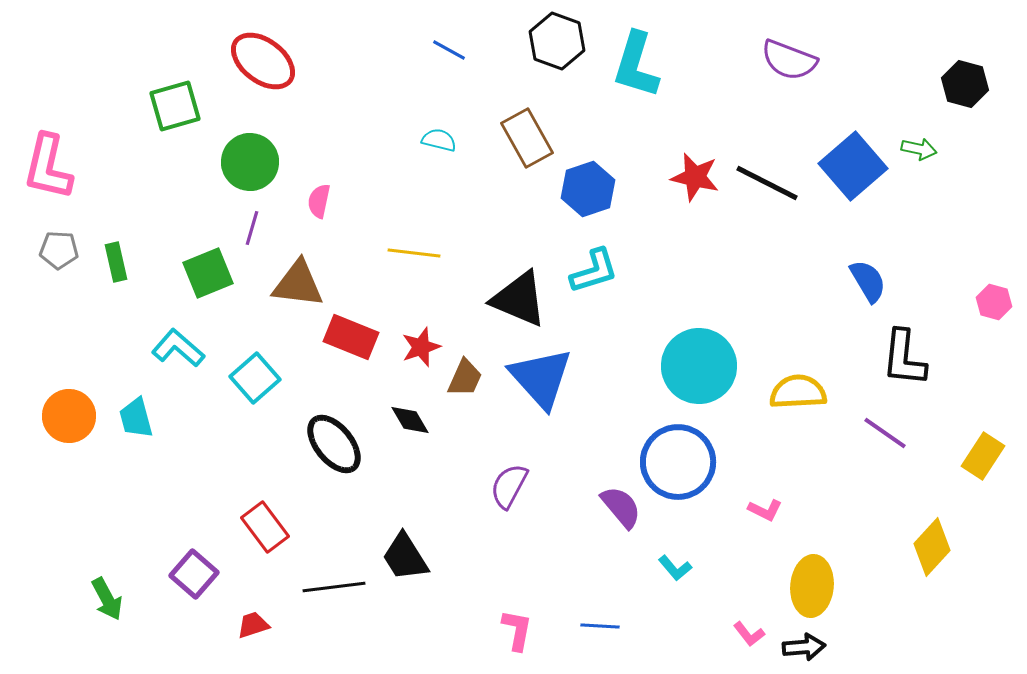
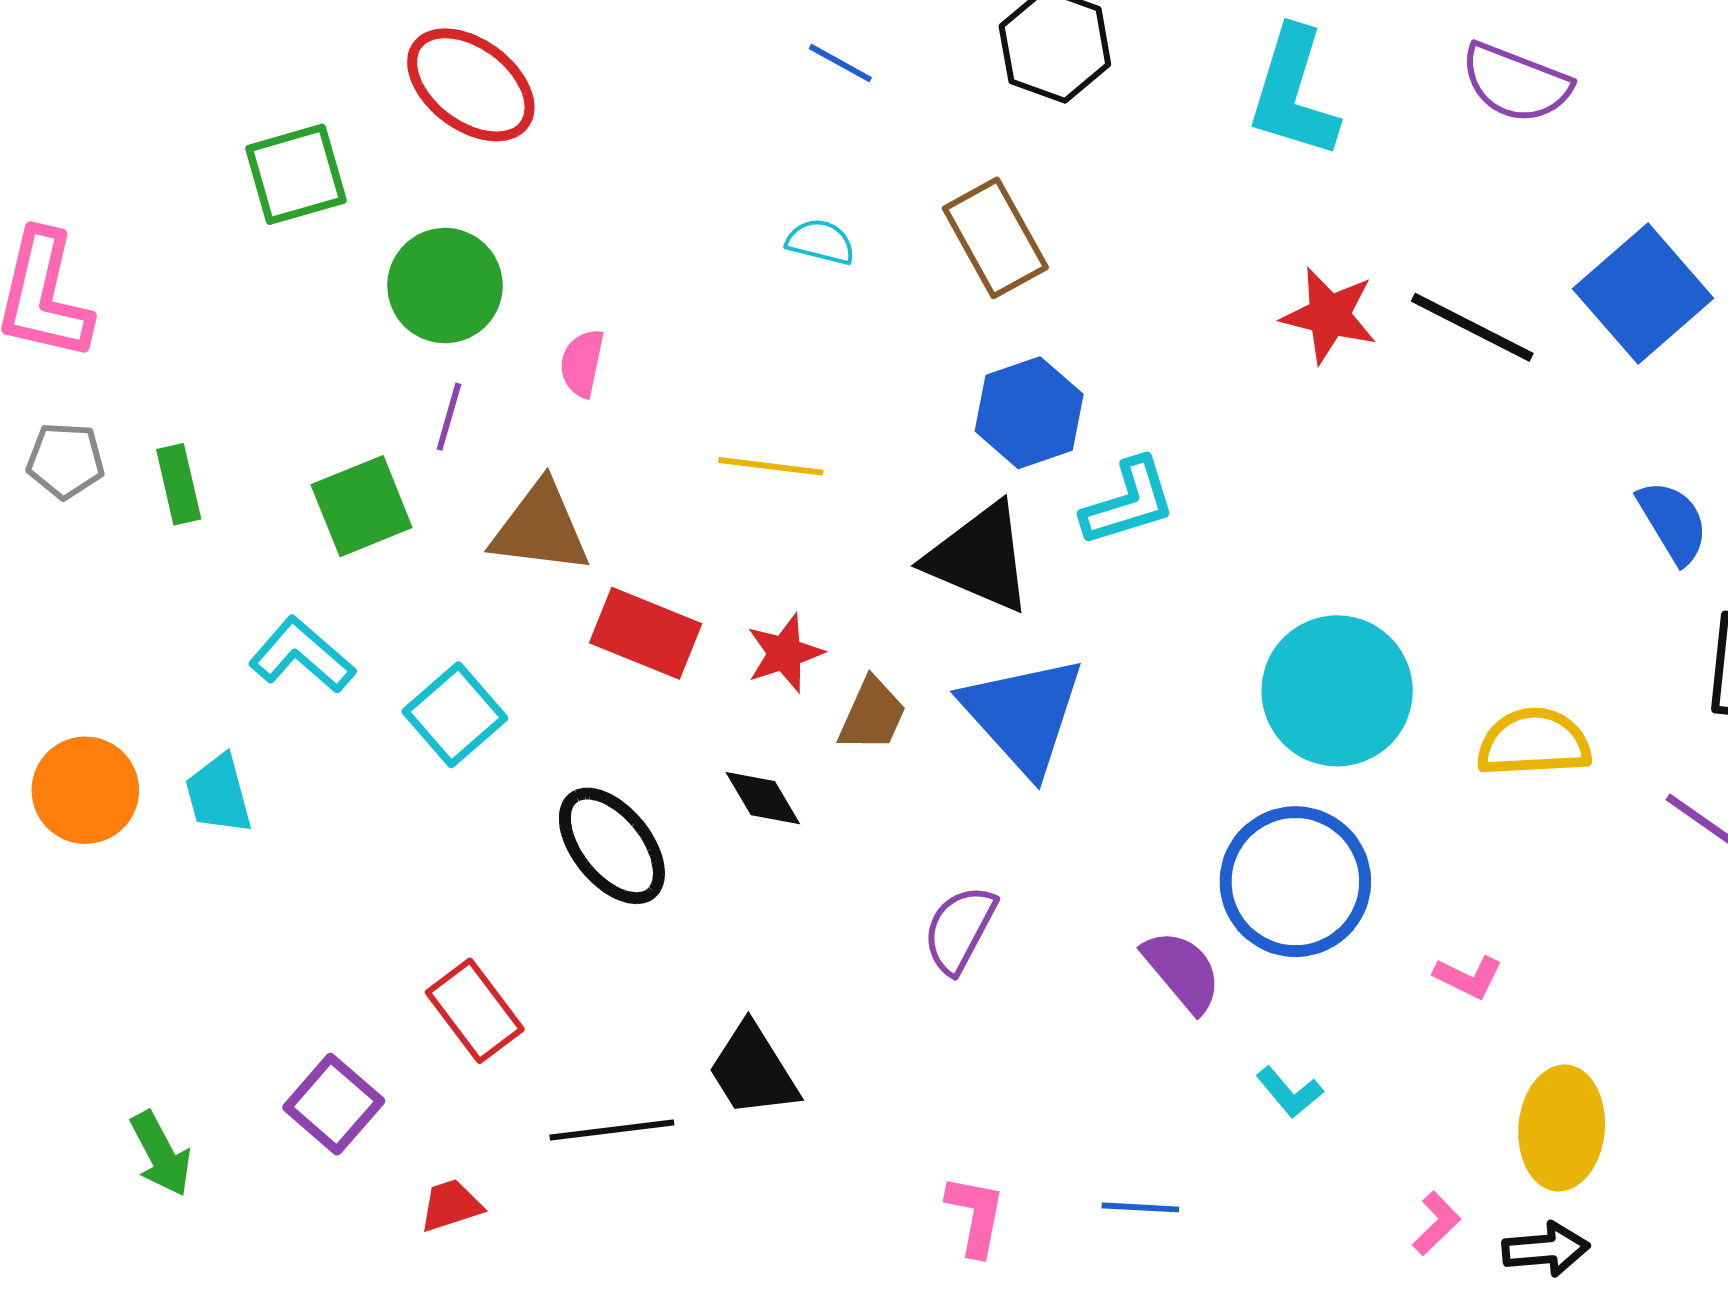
cyan L-shape: (636, 65) -> (1293, 93), moved
blue hexagon: (588, 189) -> (1029, 413), moved
pink L-shape: (749, 634) -> (1436, 1223), turned -96

